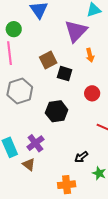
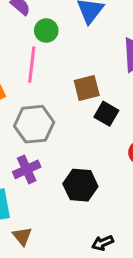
black hexagon: (57, 111) -> (80, 185), moved
purple cross: (35, 143) -> (27, 169), moved

